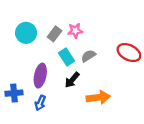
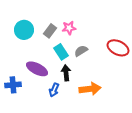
purple ellipse: (40, 76) -> (37, 69), turned -75
black arrow: (72, 80) -> (66, 73), turned 133
blue arrow: (40, 103) -> (54, 90), moved

